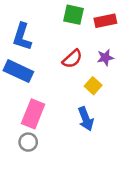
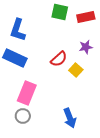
red semicircle: (72, 59) -> (59, 59), moved
blue arrow: (86, 119) -> (70, 118), moved

